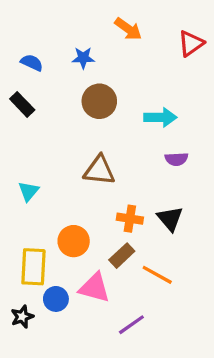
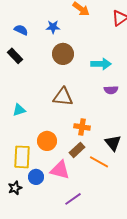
cyan triangle: (29, 191) -> (19, 110), turned 32
black triangle: (170, 219) -> (113, 143), moved
purple line: (131, 325) -> (73, 199), moved

